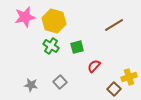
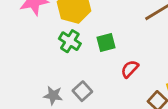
gray star: (31, 85) -> (53, 95), moved

